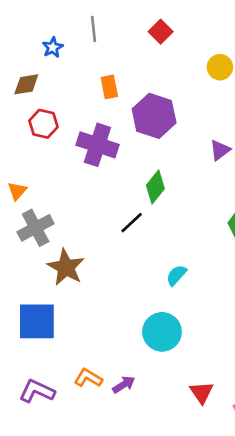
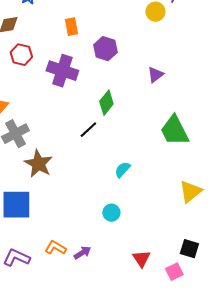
purple hexagon: (154, 116) -> (105, 49), size x0.7
cyan circle: (162, 332) -> (111, 213), size x0.6

